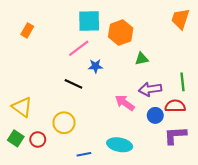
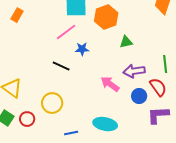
red semicircle: (175, 106) -> (158, 87), turned 54

